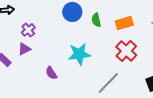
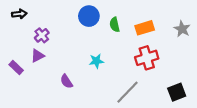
red cross: (126, 51) -> (147, 58), turned 30
cyan star: (79, 54) -> (96, 61), size x0.6

